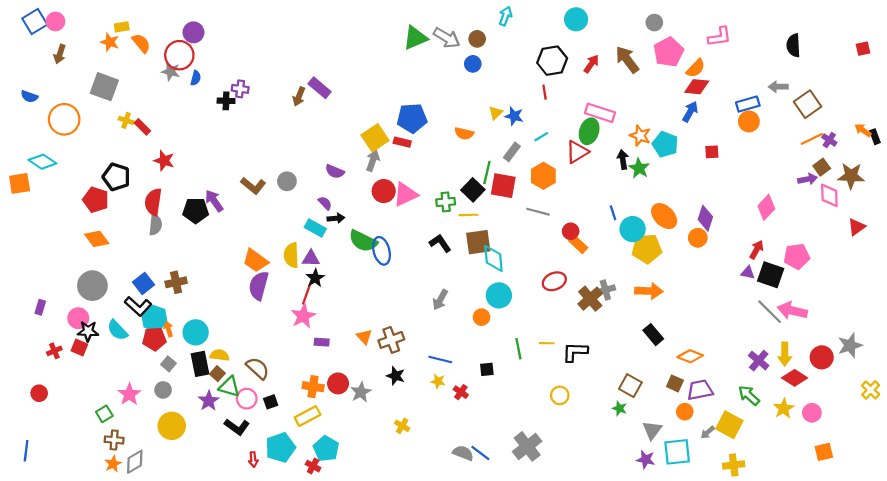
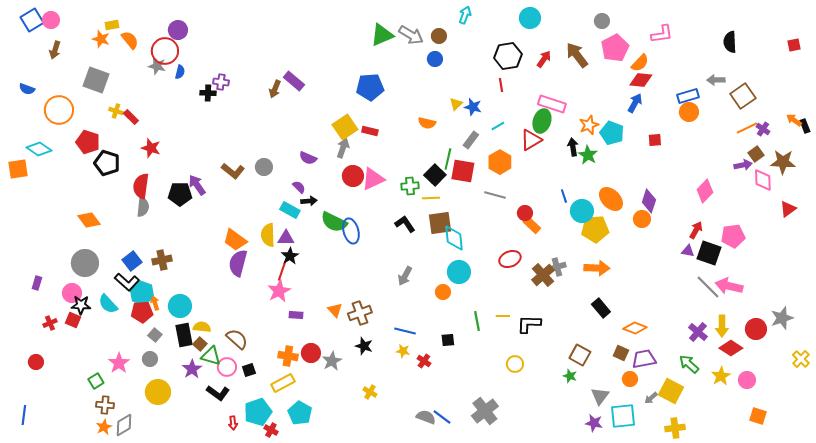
blue pentagon: (412, 118) -> (370, 87), moved
orange star: (640, 136) -> (589, 125), turned 30
red pentagon: (96, 200) -> (88, 142), moved
orange square: (824, 452) -> (758, 416), turned 30
red cross: (313, 466) -> (271, 430), moved

